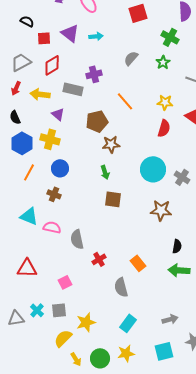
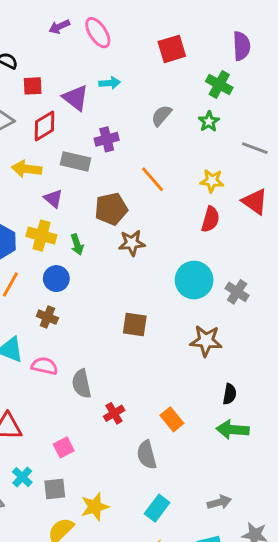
purple triangle: (70, 33) -> (76, 98), moved
green arrow: (105, 172) -> (77, 244), moved
cyan cross: (37, 310) -> (22, 477), moved

